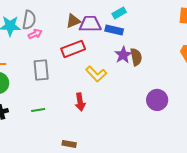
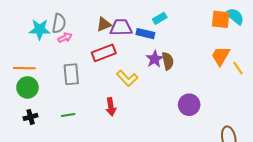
cyan rectangle: (119, 13) -> (160, 18), moved

